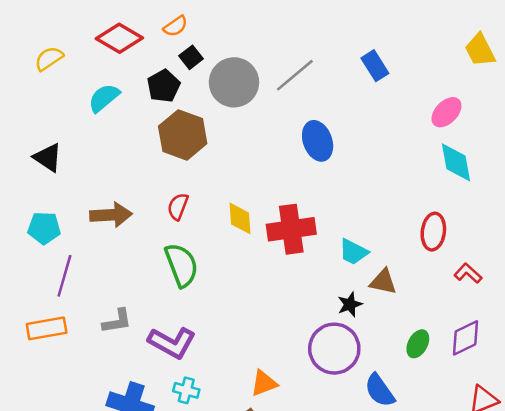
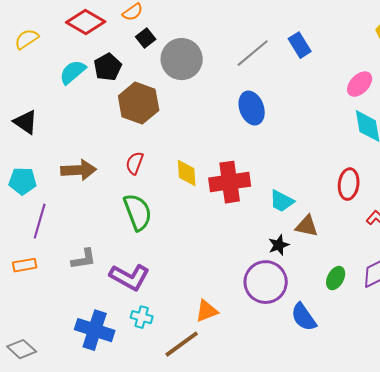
gray line: (295, 75) -> (253, 53), moved
black pentagon: (164, 86) -> (108, 67), moved
orange rectangle: (47, 328) -> (25, 265), size x0.7

